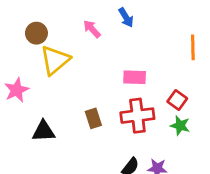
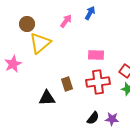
blue arrow: (126, 18) -> (90, 13), turned -120
pink arrow: (92, 29) -> (66, 21), turned 80
black triangle: (44, 131) -> (47, 98), moved

